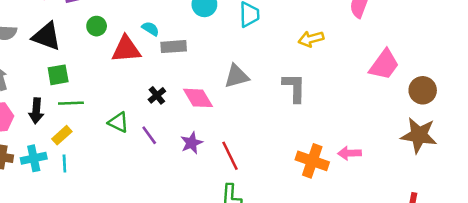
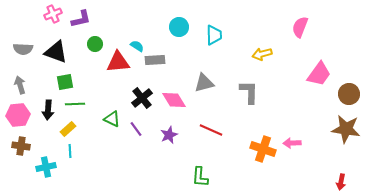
black cross: (157, 95) -> (142, 98), size x1.5
red line: (230, 156) -> (211, 130), moved, turned -40
cyan cross: (34, 158) -> (46, 167), moved

